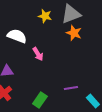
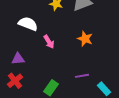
orange star: (74, 33) -> (85, 39), moved

